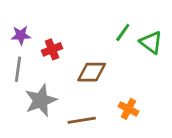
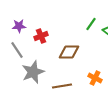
gray line: (18, 69) -> (17, 50), turned -42

